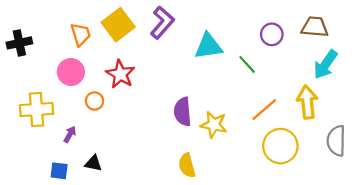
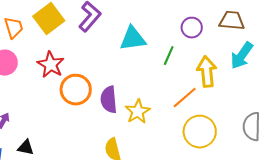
green line: (247, 64) -> (169, 56), turned 66
orange circle: (95, 101) -> (76, 90), moved, size x1.8
yellow arrow: (307, 102) -> (207, 72), moved
yellow star: (214, 125) -> (138, 112), turned 30

